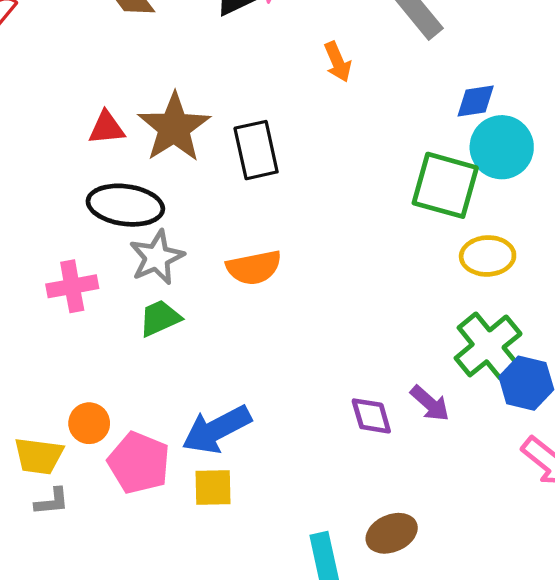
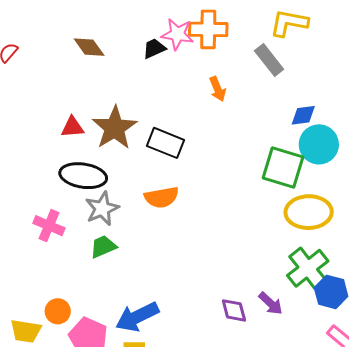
black rectangle: (256, 150) -> (166, 143), turned -57
yellow ellipse: (488, 256) -> (309, 212), size x1.4
orange semicircle: (254, 268) -> (162, 197), moved
pink cross: (72, 286) -> (49, 226), turned 32

